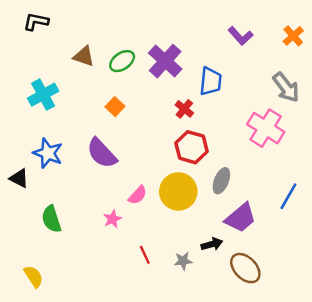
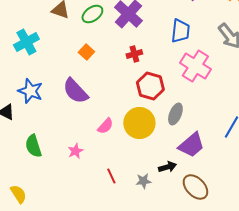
blue trapezoid: (211, 81) -> (180, 31), moved
red cross: (184, 109) -> (134, 54), moved, turned 35
pink cross: (266, 128) -> (195, 66), moved
pink star: (112, 219) -> (75, 151), moved

